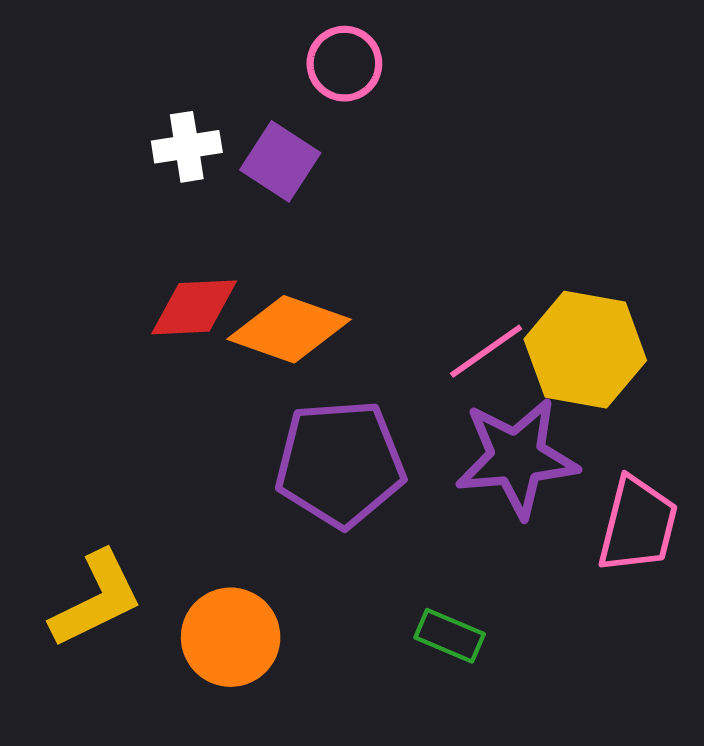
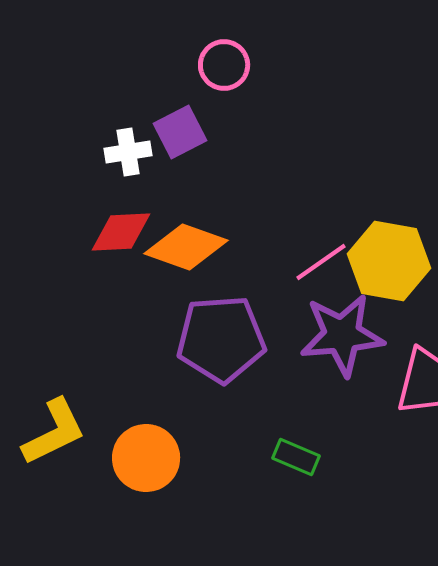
white cross: (187, 147) -> (128, 152), moved
purple square: (280, 161) -> (180, 132), turned 30

